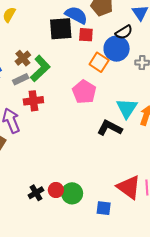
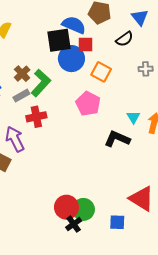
blue circle: (117, 49) -> (71, 59), moved
cyan triangle: (127, 108) -> (133, 117), size x0.6
red circle: (56, 190) -> (66, 207), size x1.5
black cross: (36, 193) -> (74, 224), moved

